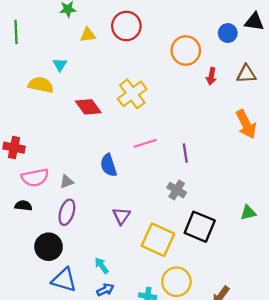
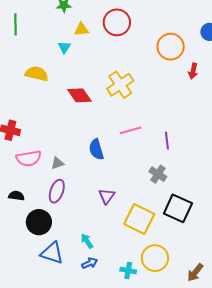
cyan triangle: (60, 65) -> (64, 47), moved
black semicircle: (23, 206) -> (16, 196), moved

